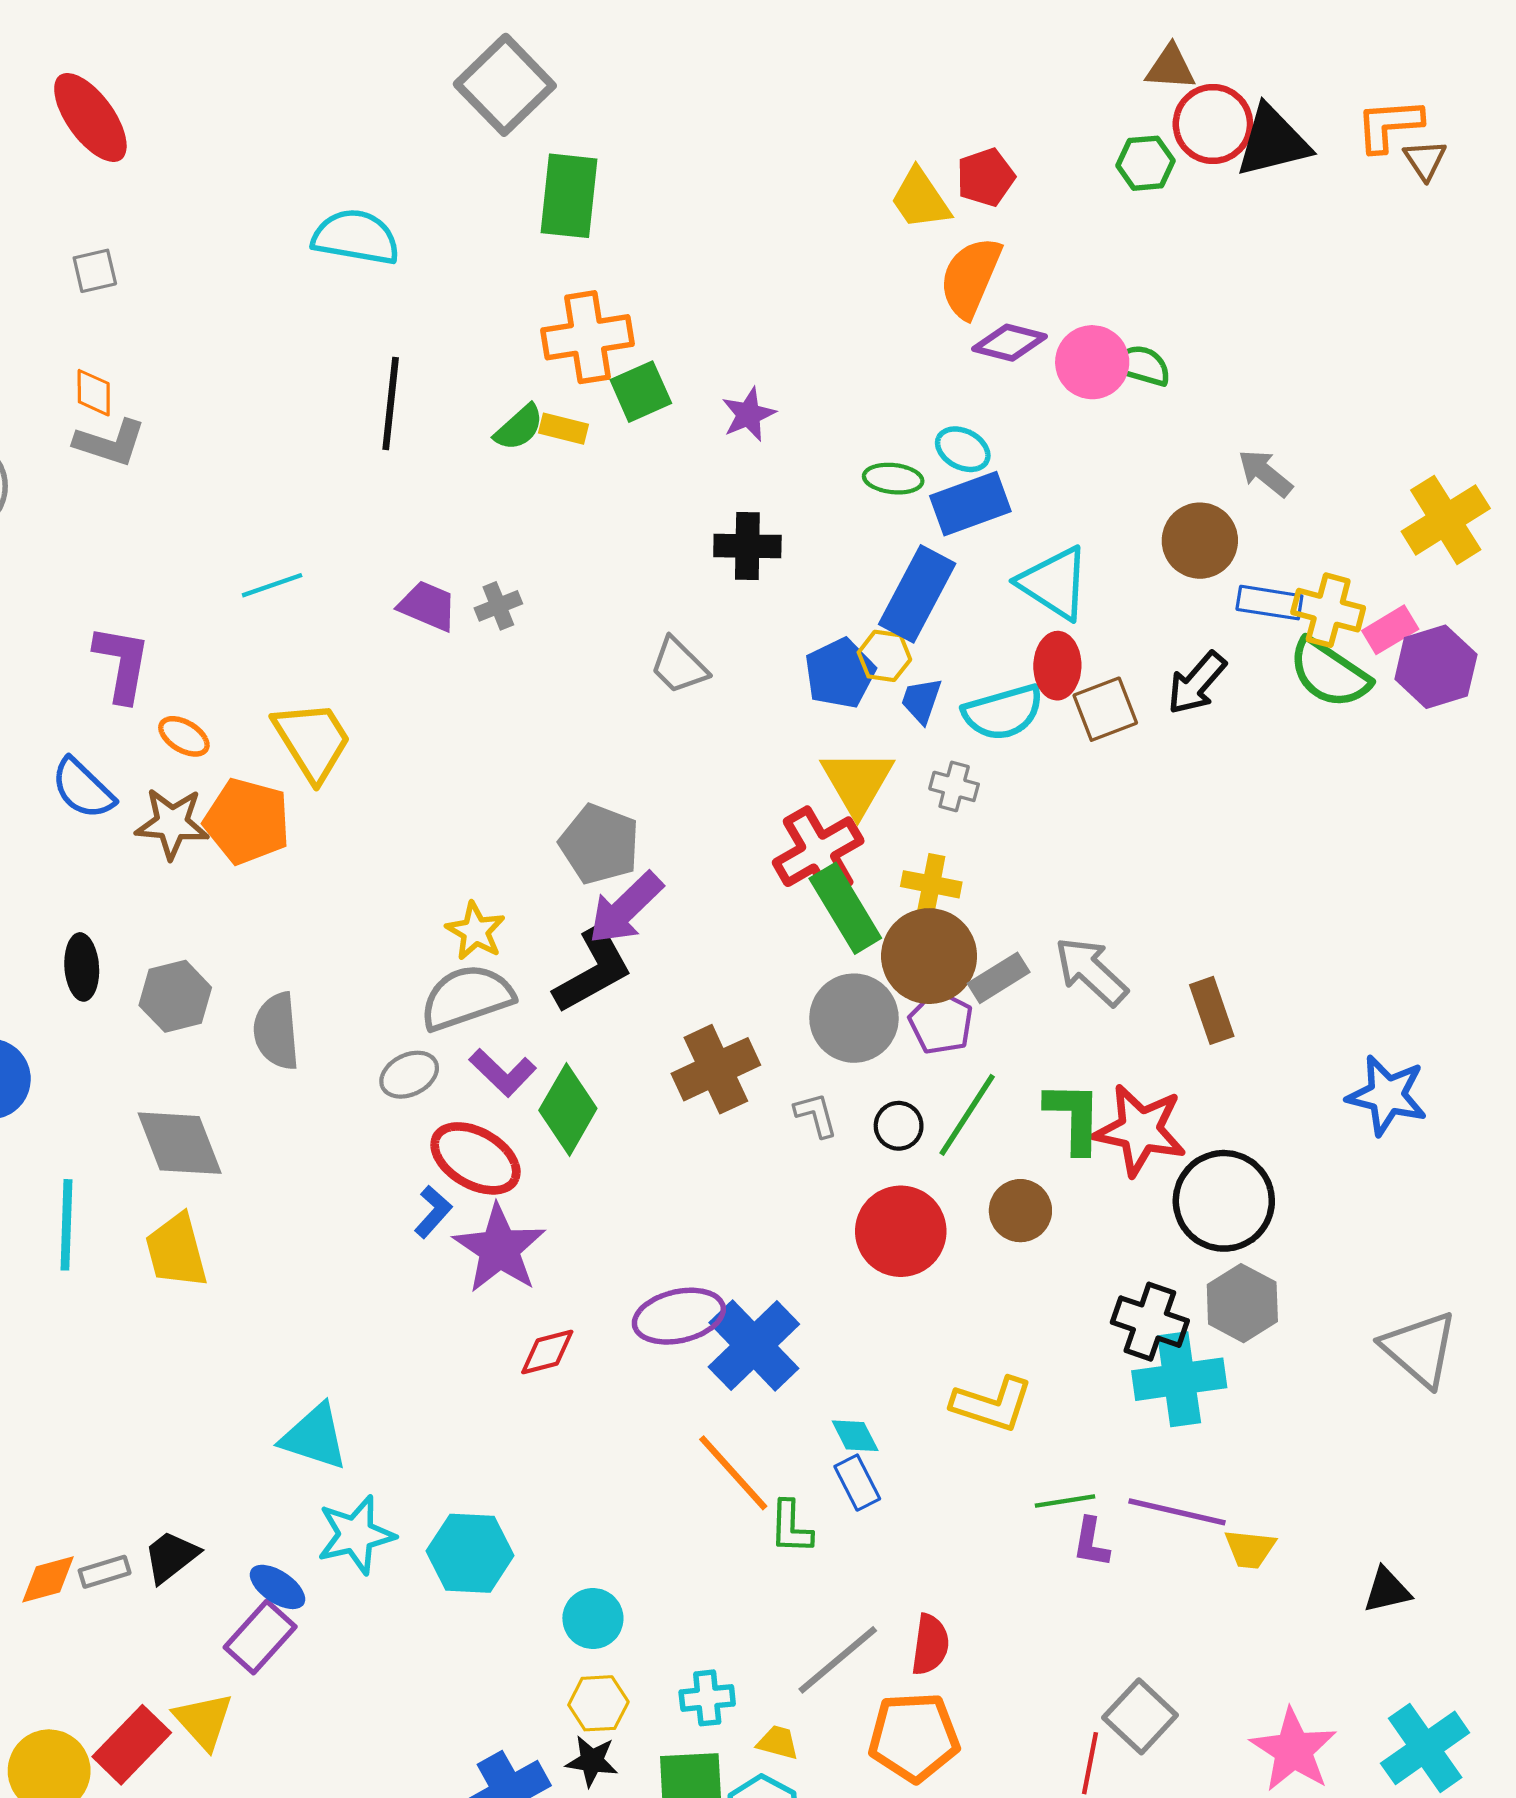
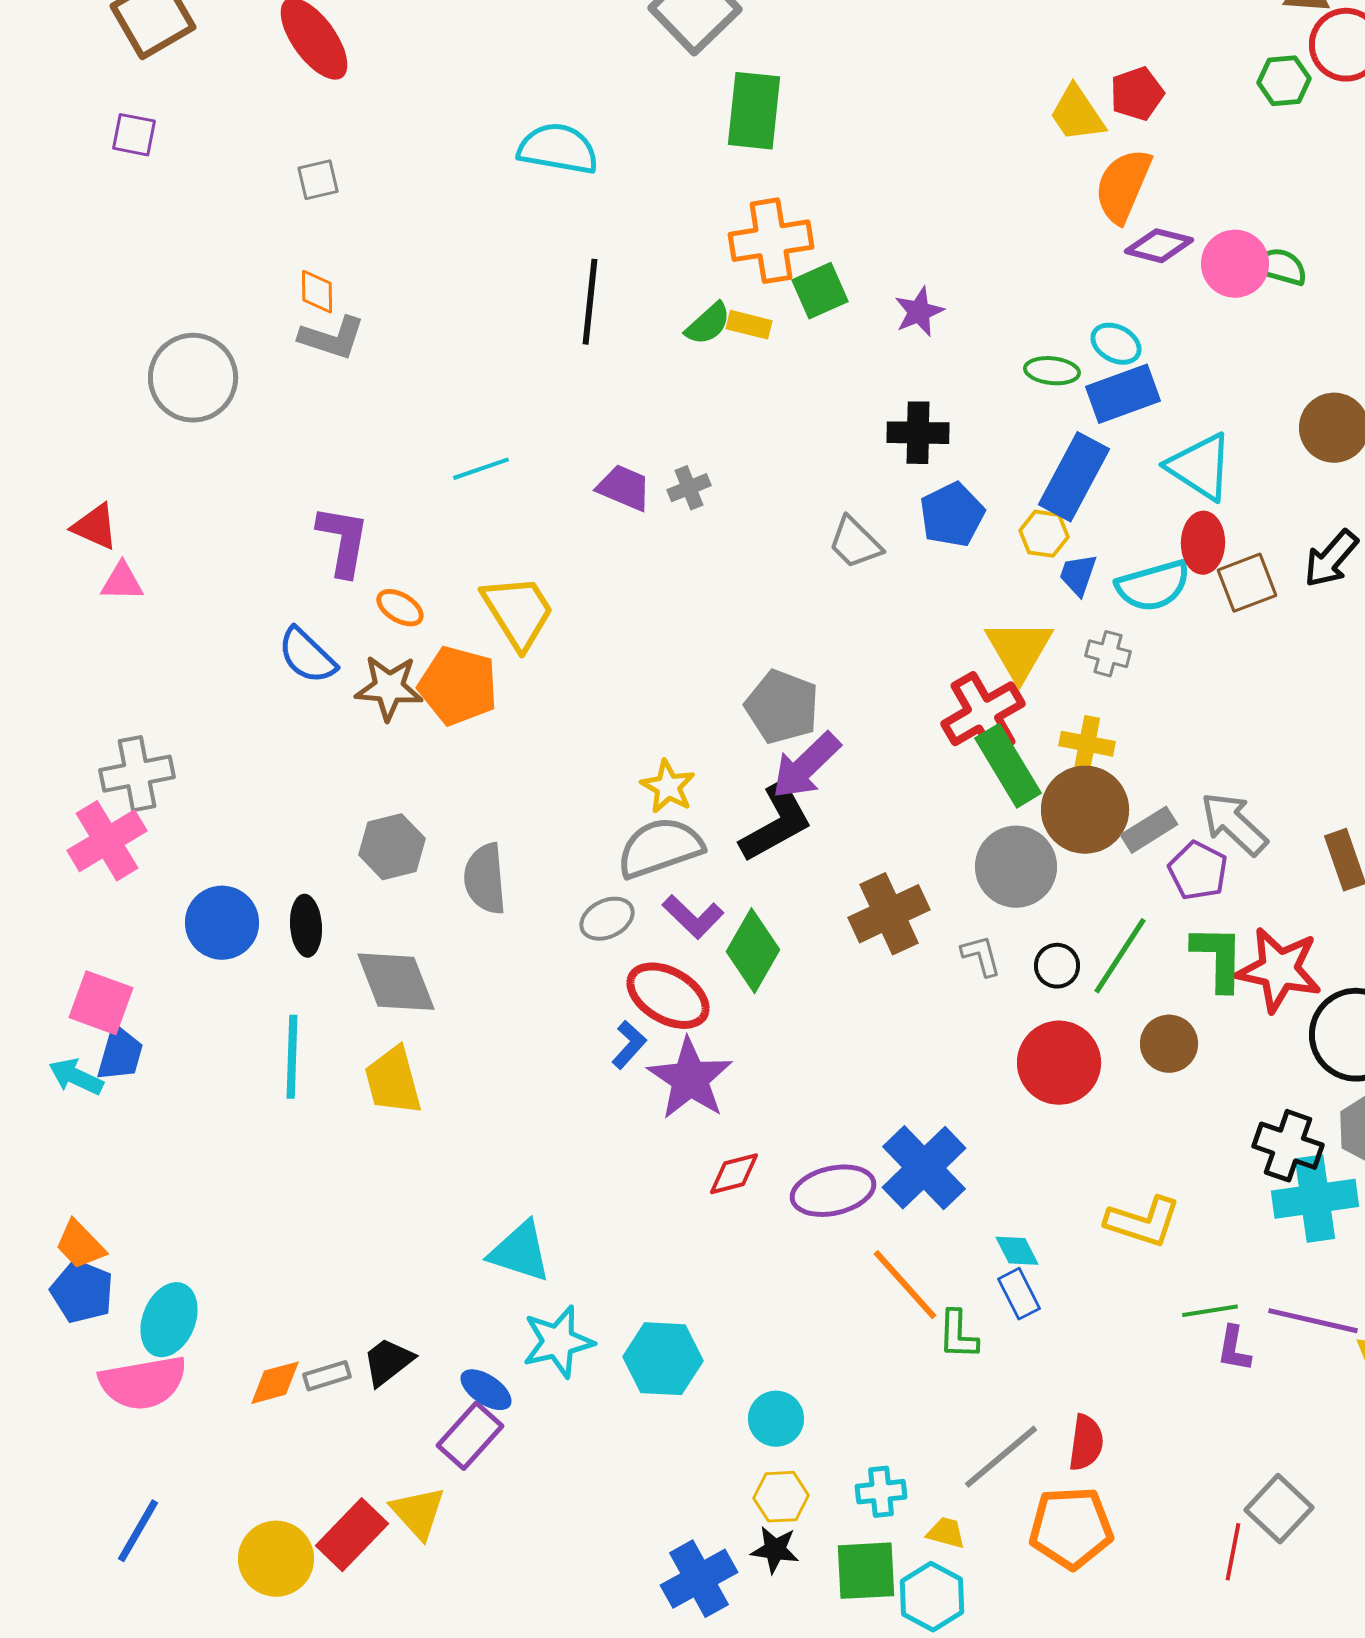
blue pentagon: (840, 673) -> (952, 515), moved
black ellipse: (82, 967) -> (306, 926), moved
purple pentagon: (941, 1022) -> (1198, 871), moved
purple ellipse: (679, 1316) -> (833, 1191), moved

